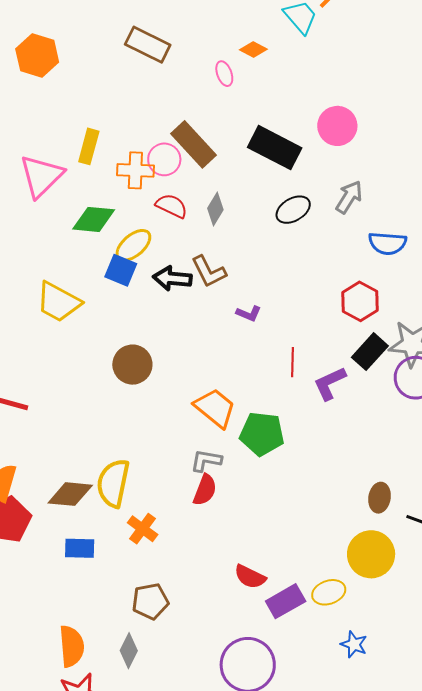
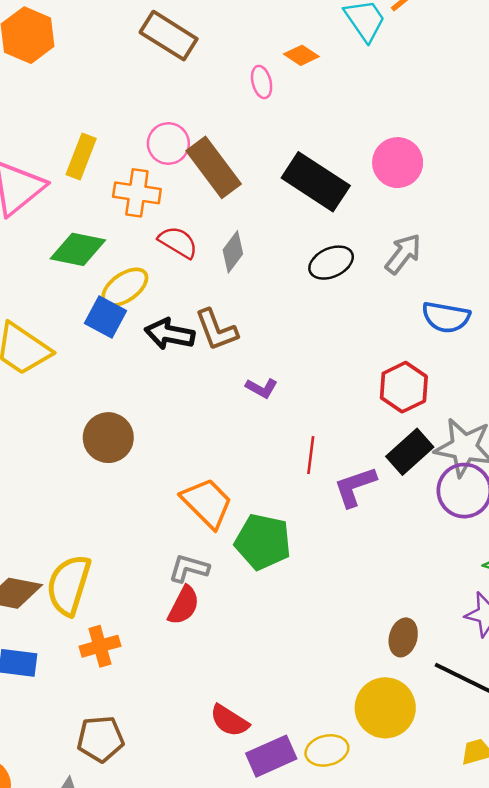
pink circle: (164, 159) -> (168, 143), moved
orange cross: (143, 529) -> (100, 646), turned 32

